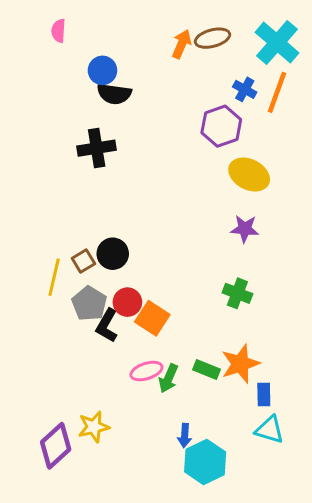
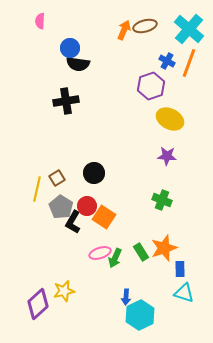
black circle: (113, 254) -> (94, 173), moved
green rectangle: (207, 370) -> (141, 252), turned 36

